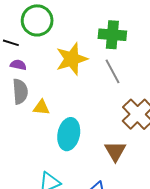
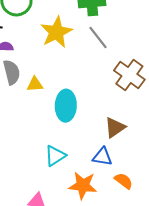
brown triangle: (115, 151) -> (115, 127), moved, turned 35

